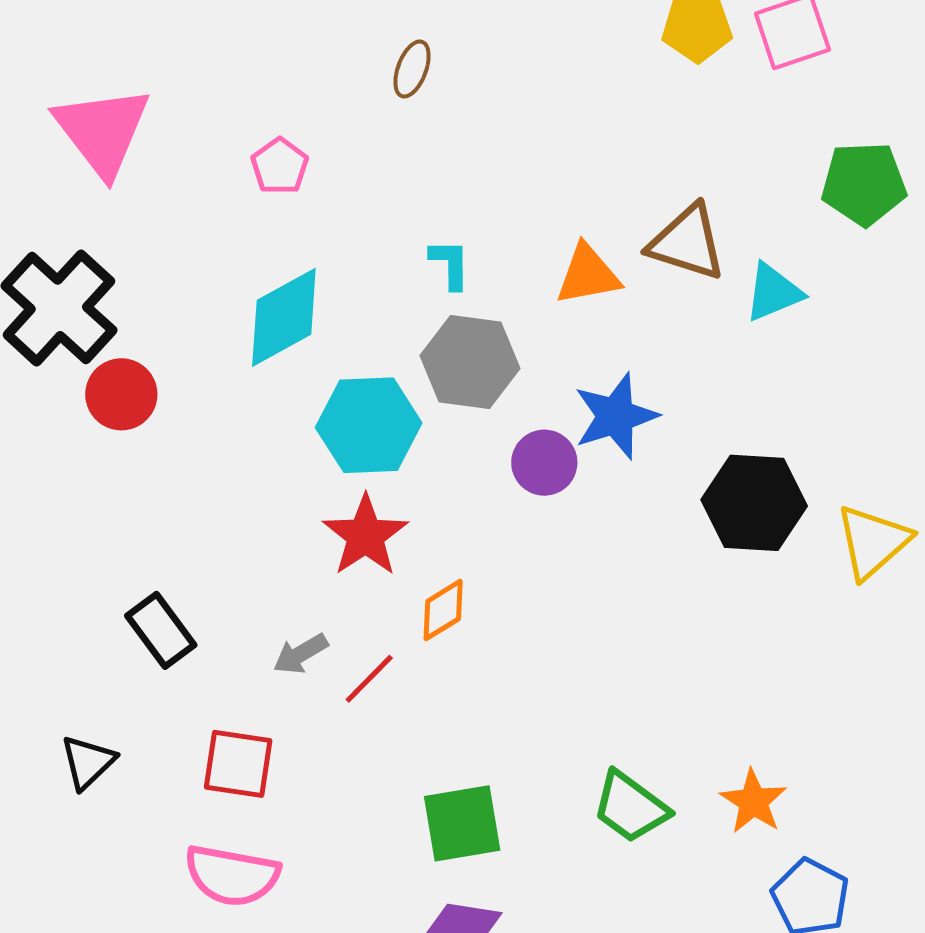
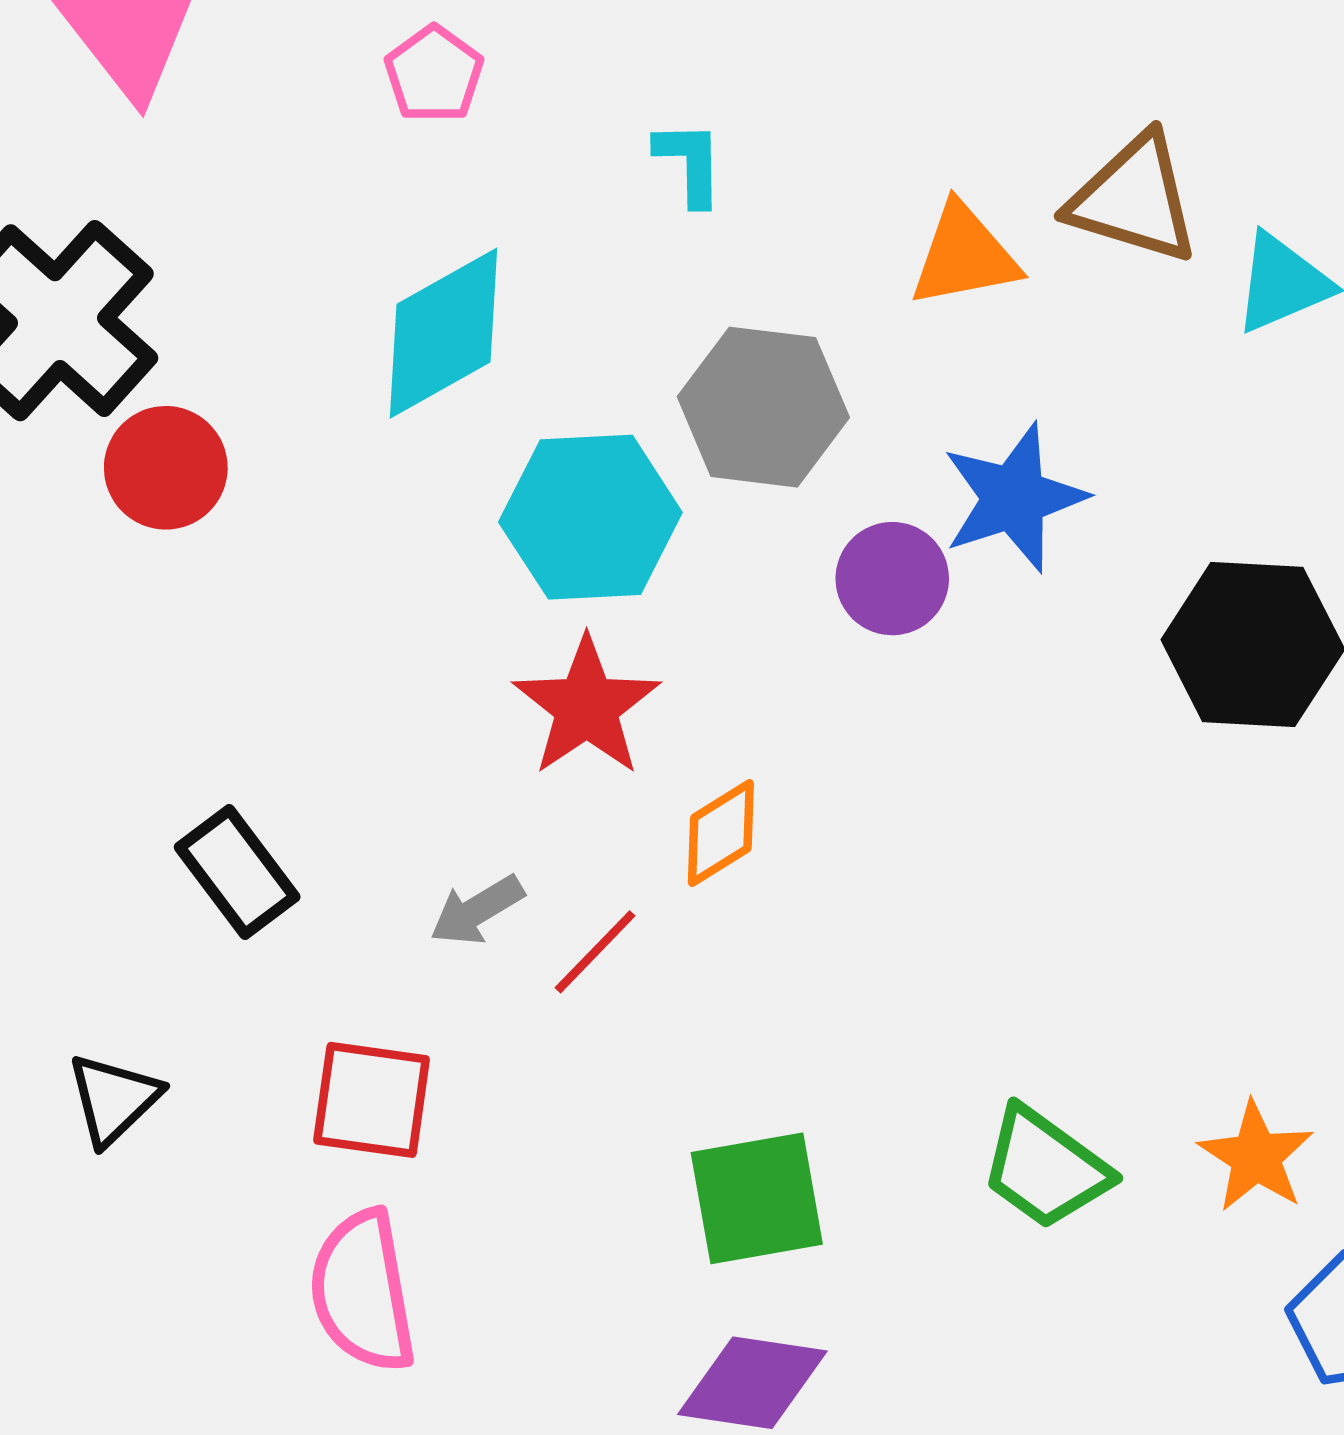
cyan L-shape: (450, 264) -> (690, 163), moved
pink semicircle: (232, 875) -> (363, 1291), turned 70

